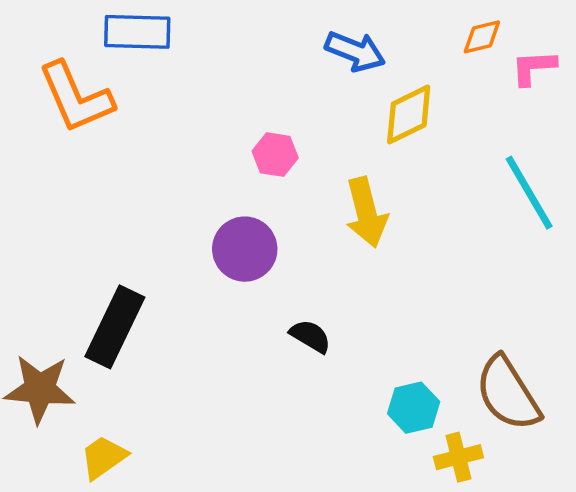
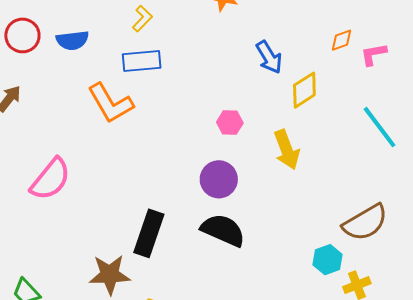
blue arrow: (355, 51) -> (269, 57), turned 44
black semicircle: (310, 336) -> (223, 230), moved, size x1.8
brown semicircle: (508, 393) -> (365, 223), moved, turned -81

